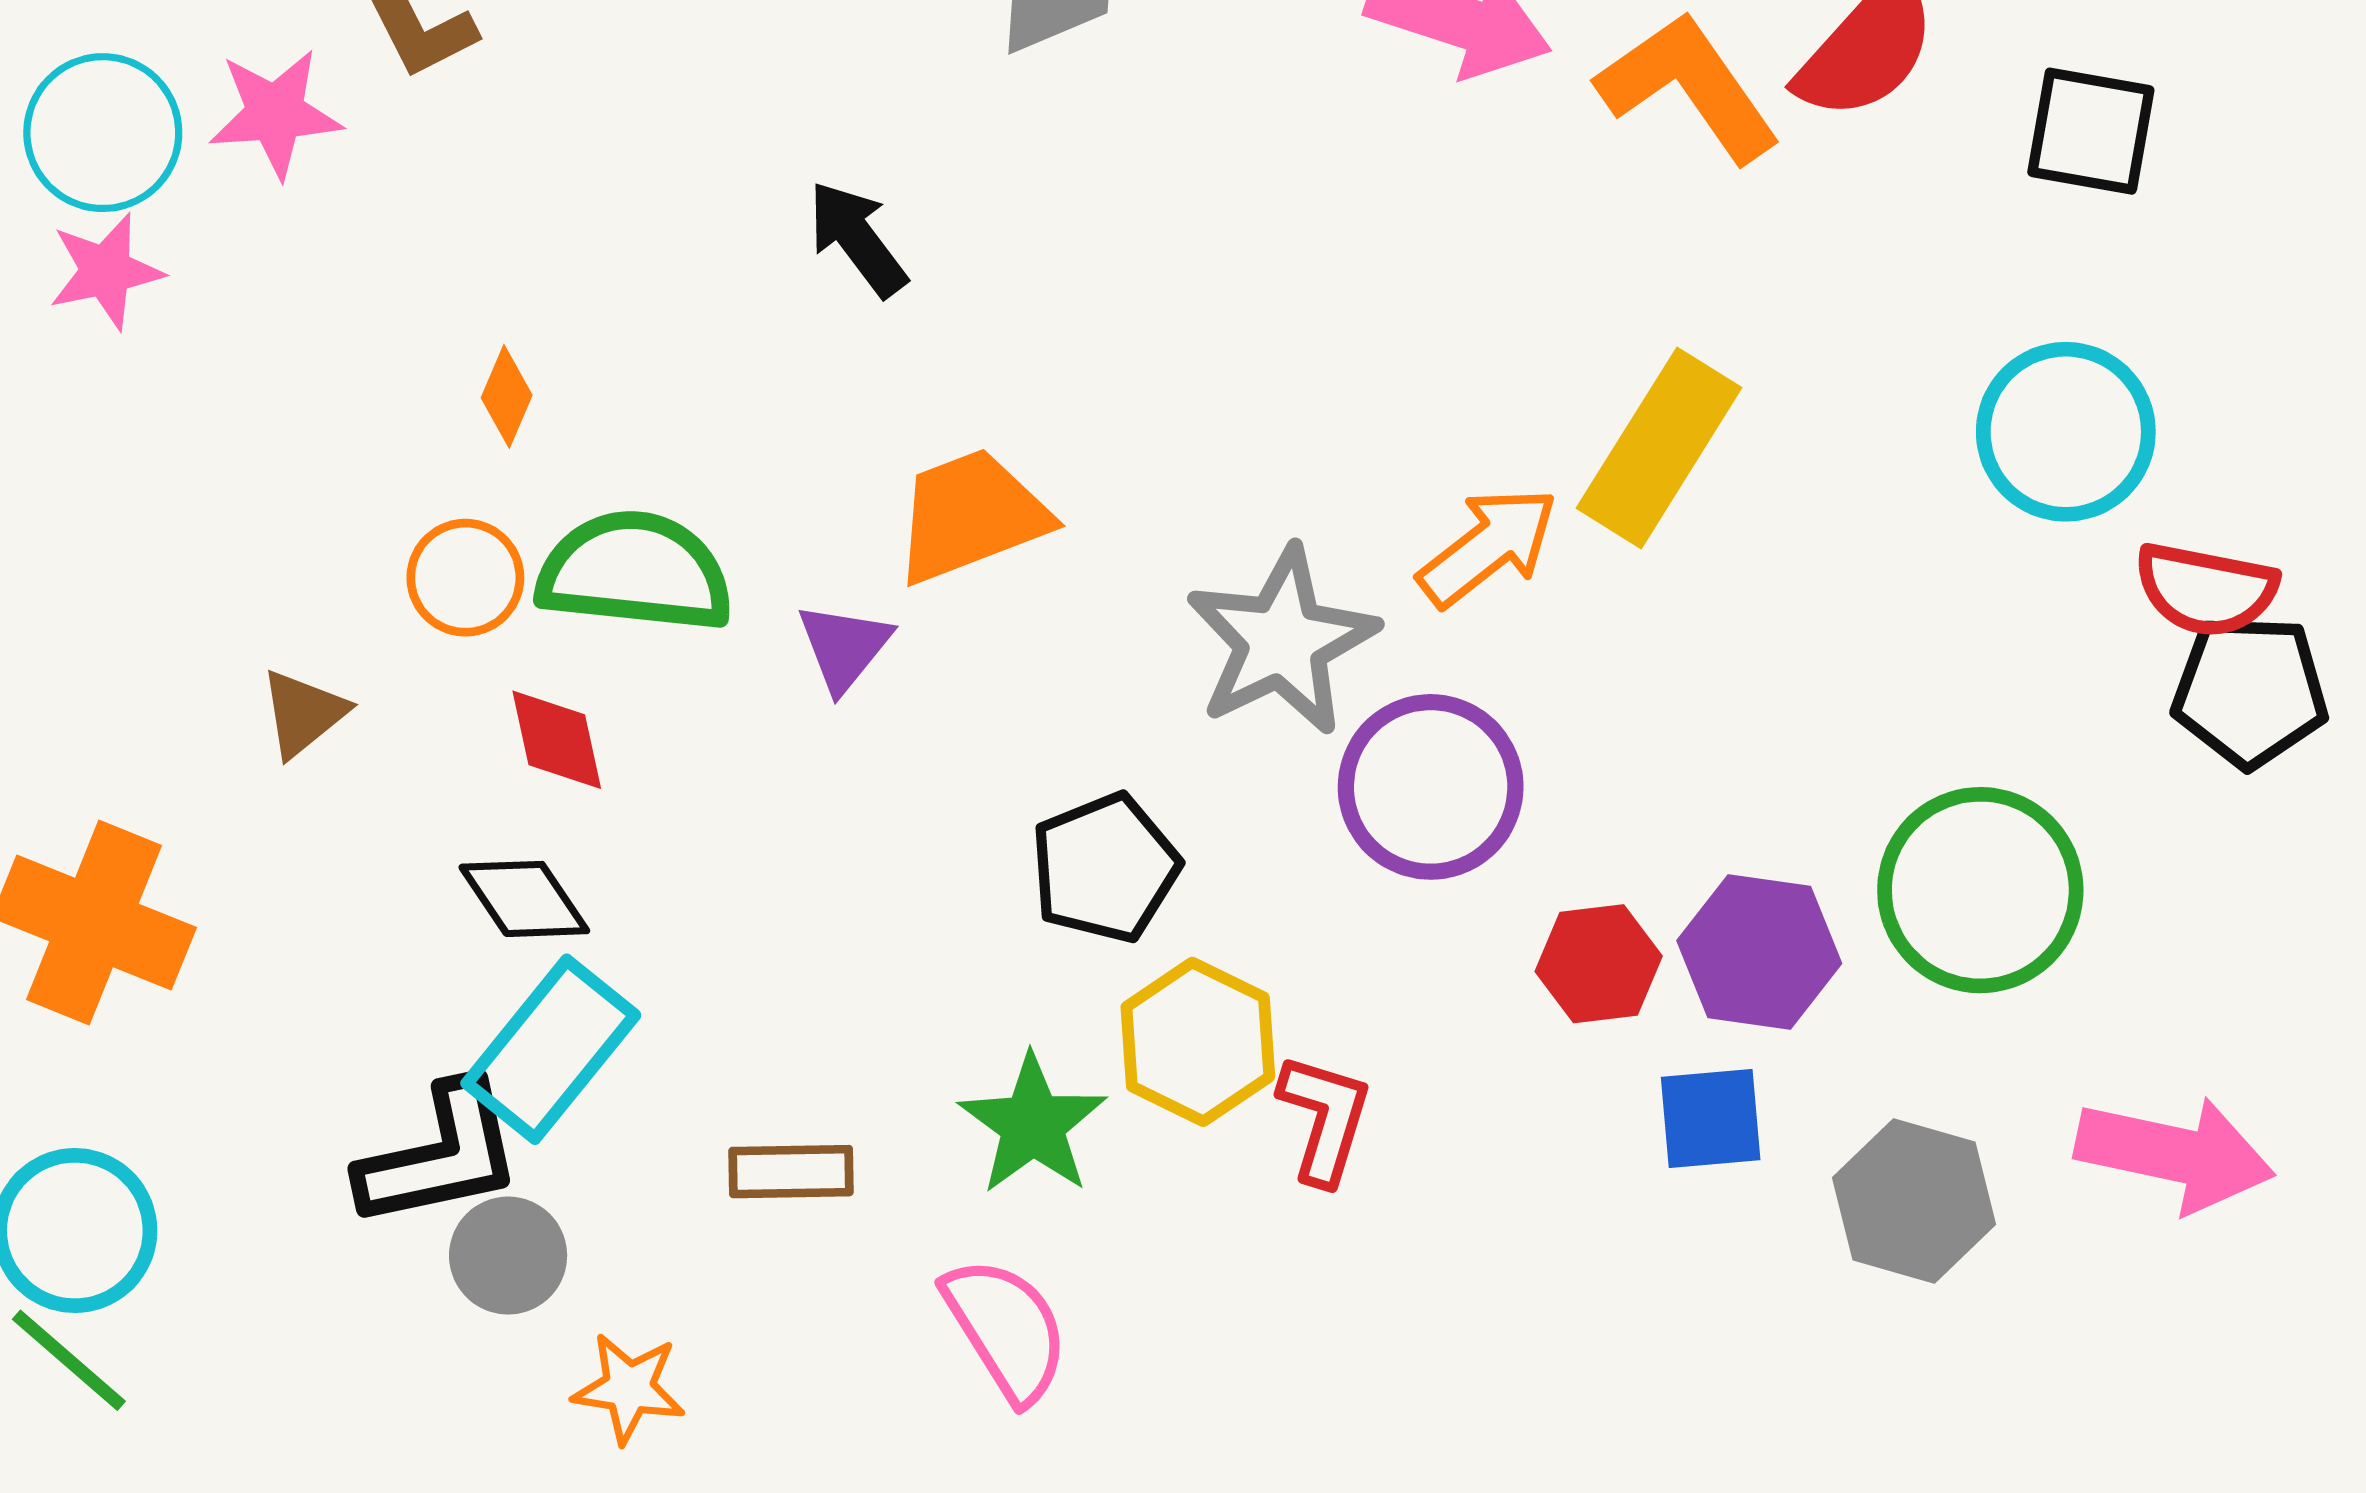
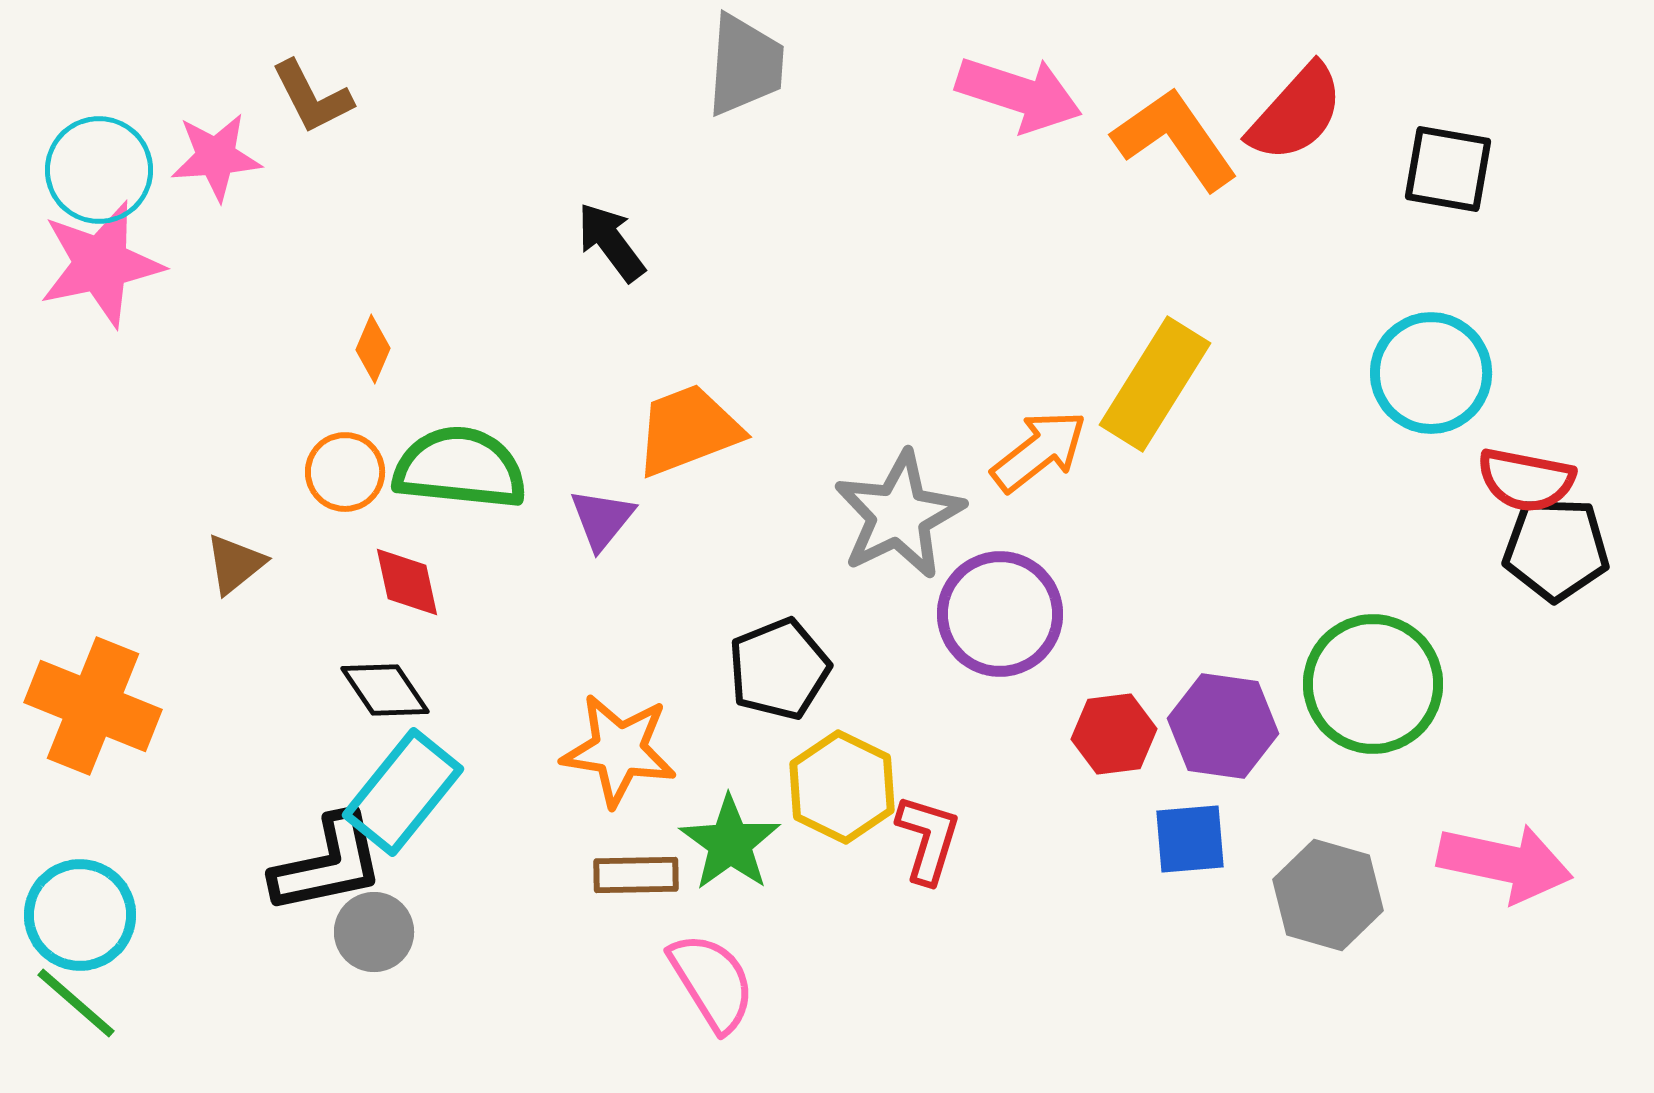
pink star: (106, 271) -> (101, 264), size x1.6
brown rectangle: (791, 1172) -> (636, 875), moved
orange star: (629, 1388) -> (619, 750), moved, size x1.5

